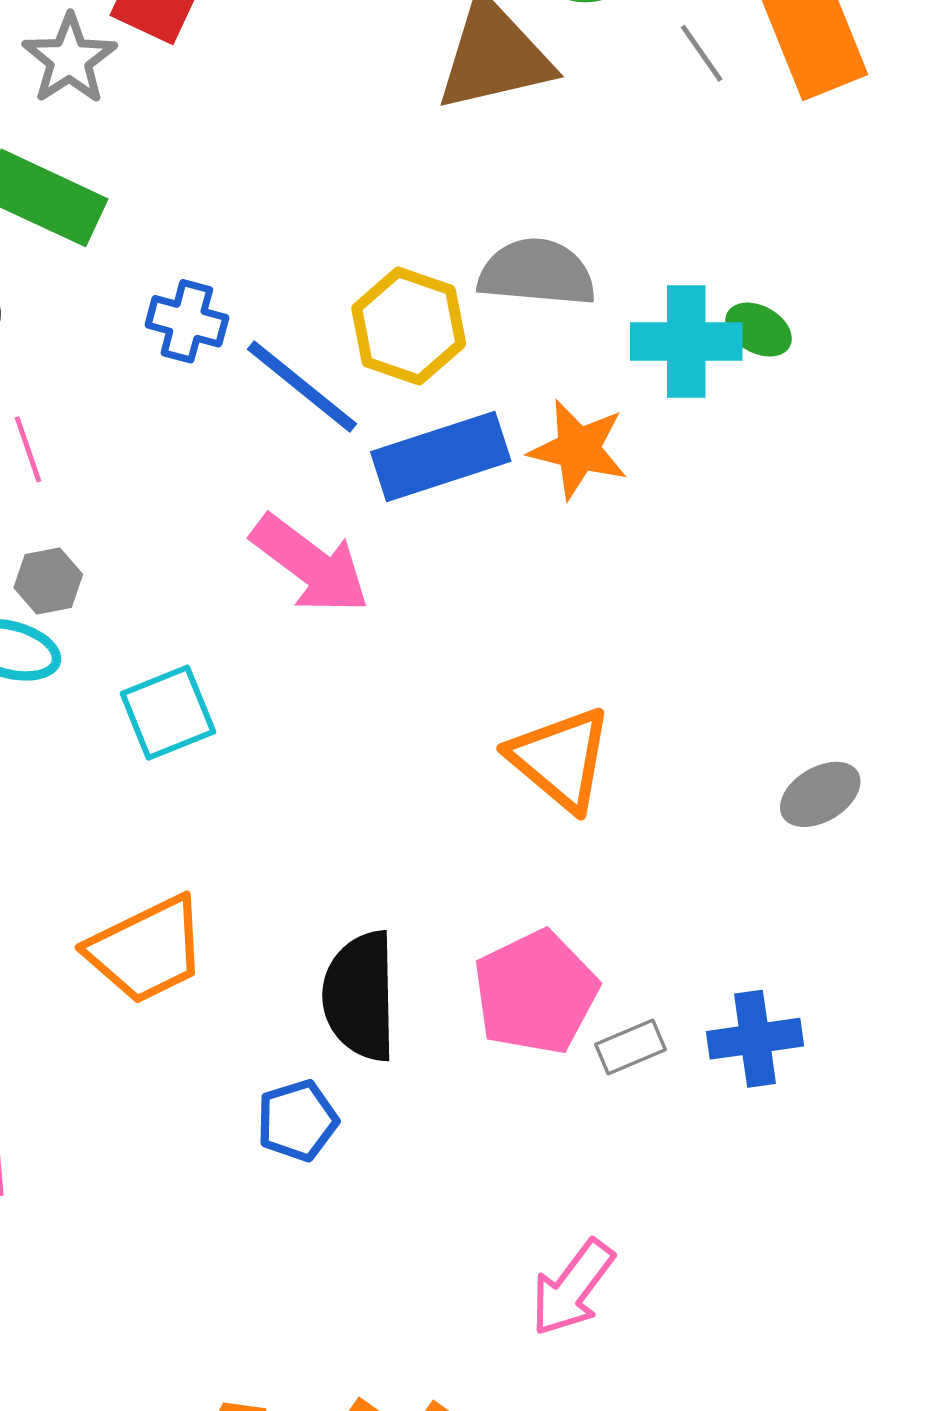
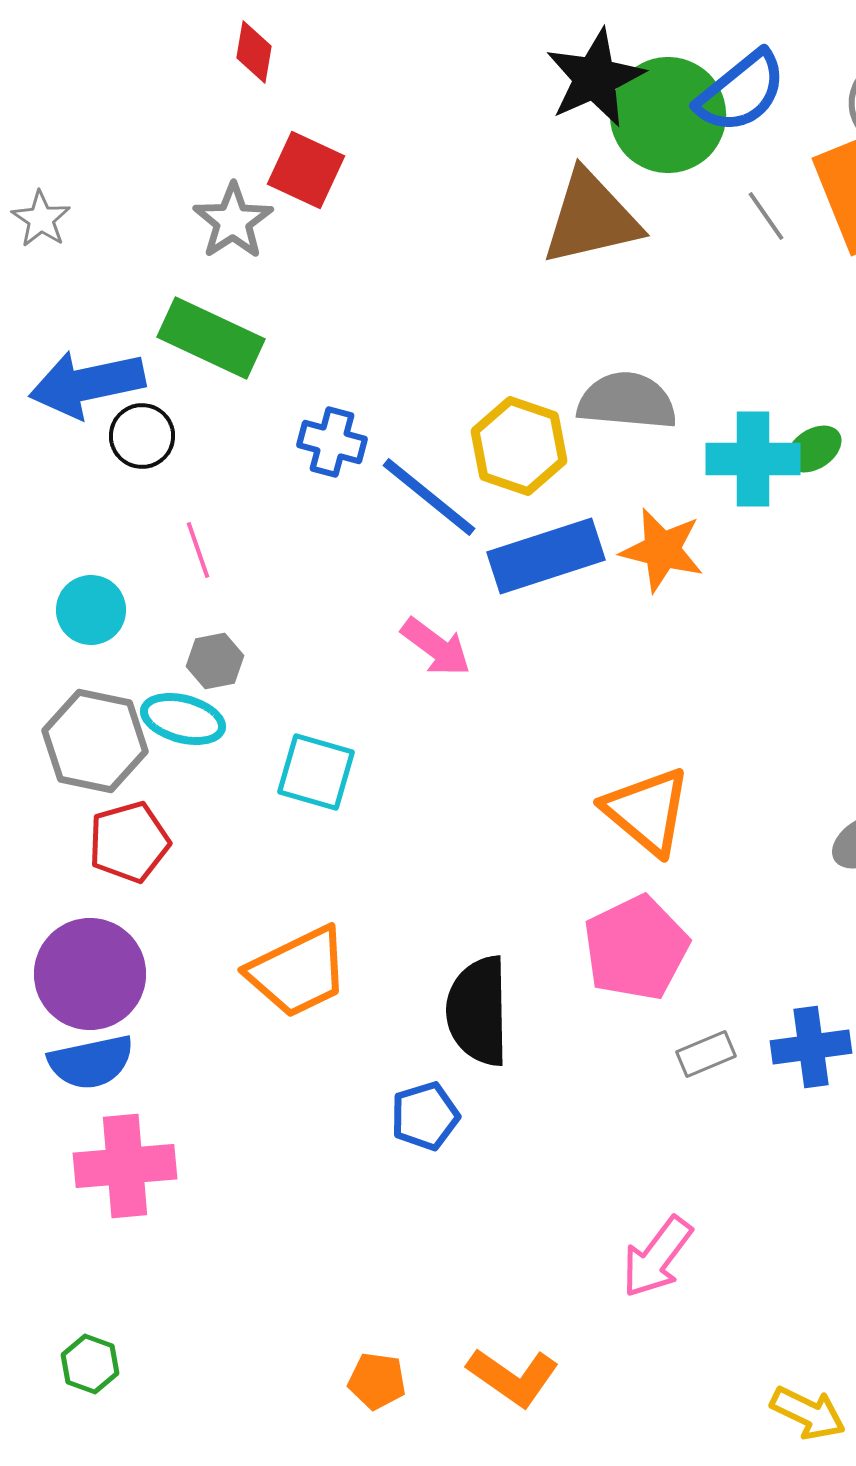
green ellipse: (759, 330) -> (814, 449), turned -62
pink arrow: (310, 564) -> (436, 647), size x0.7
cyan square: (168, 713) -> (316, 772), turned 38
pink pentagon: (536, 992) -> (636, 948), moved

